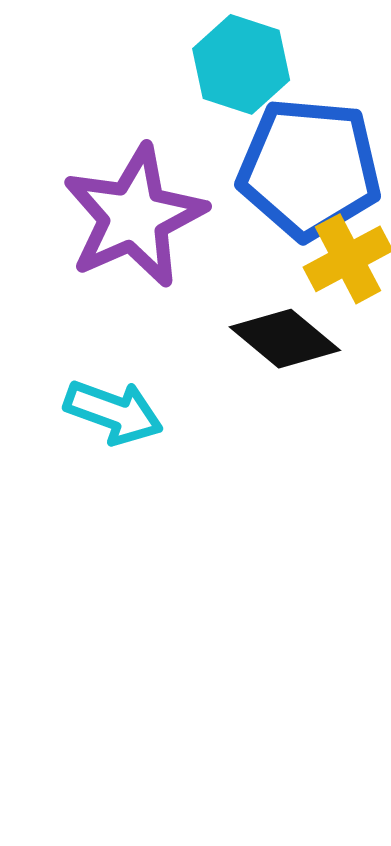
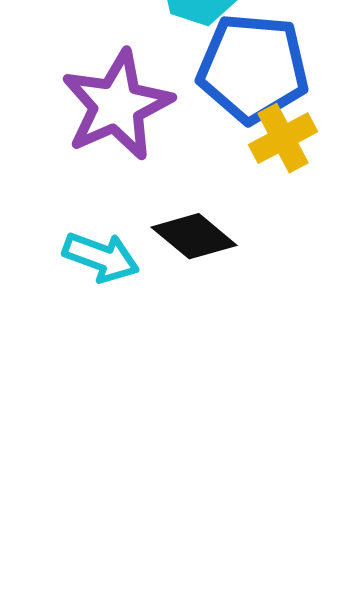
black diamond: (285, 339) -> (194, 236), moved

